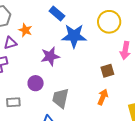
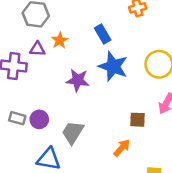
purple circle: (36, 83) -> (39, 119), moved

